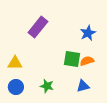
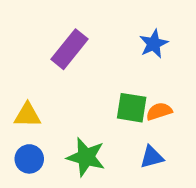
blue star: (88, 33) -> (154, 44), moved
green star: (47, 86) -> (86, 157), size x1.5

